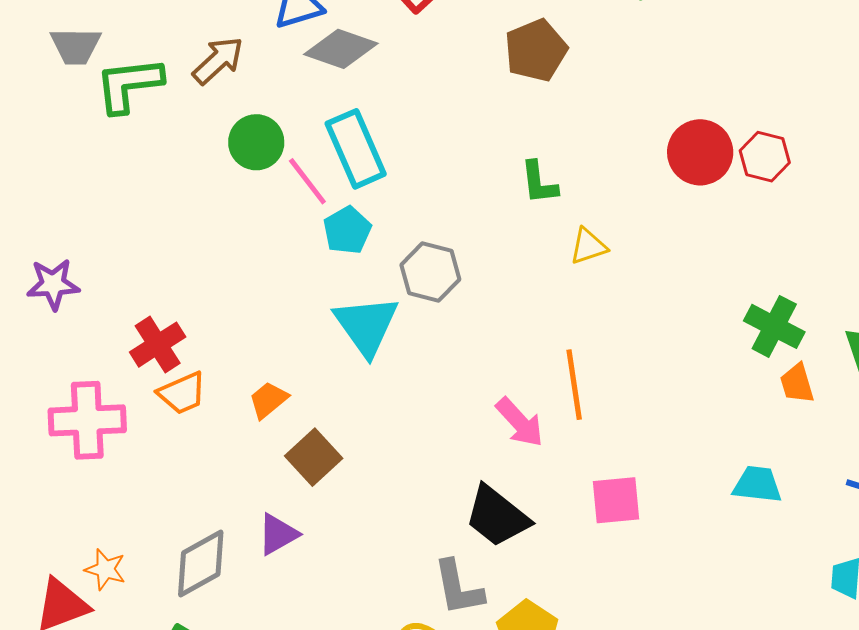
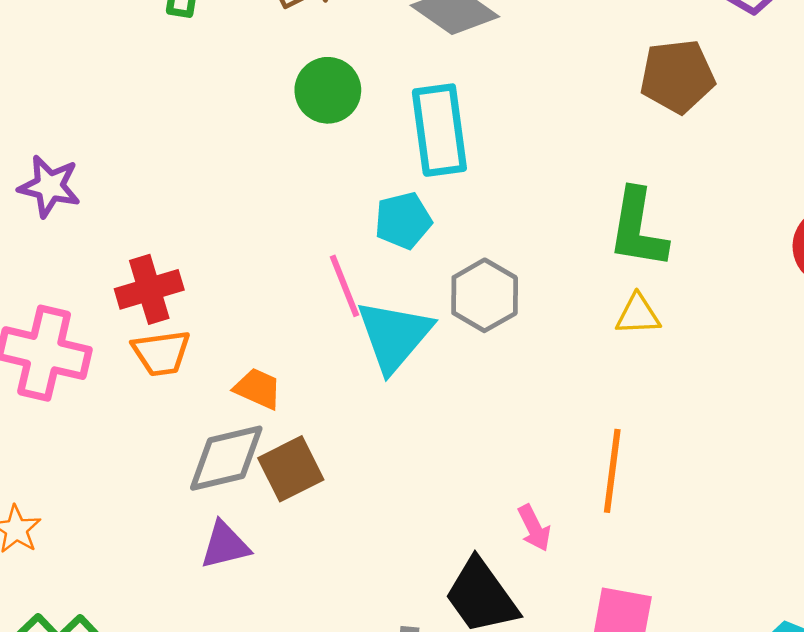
pink line: (307, 181) -> (344, 286), moved
green L-shape: (539, 183) -> (638, 229), size x1.5
yellow triangle: (588, 246) -> (638, 315), moved
orange trapezoid: (268, 400) -> (258, 389), turned 48
pink arrow: (520, 422) -> (534, 528), moved, size x0.7
gray diamond: (201, 563) -> (226, 458), moved

